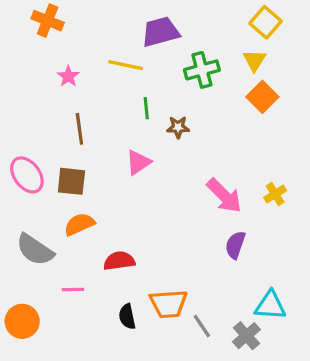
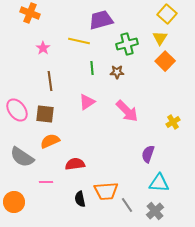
brown star: (178, 127) -> (117, 72), moved
pink arrow: (224, 196) -> (127, 111), moved
cyan triangle: (270, 305) -> (159, 183), moved

